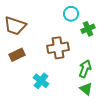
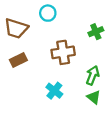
cyan circle: (71, 14) -> (48, 13), moved
cyan cross: (41, 81) -> (54, 91), moved

